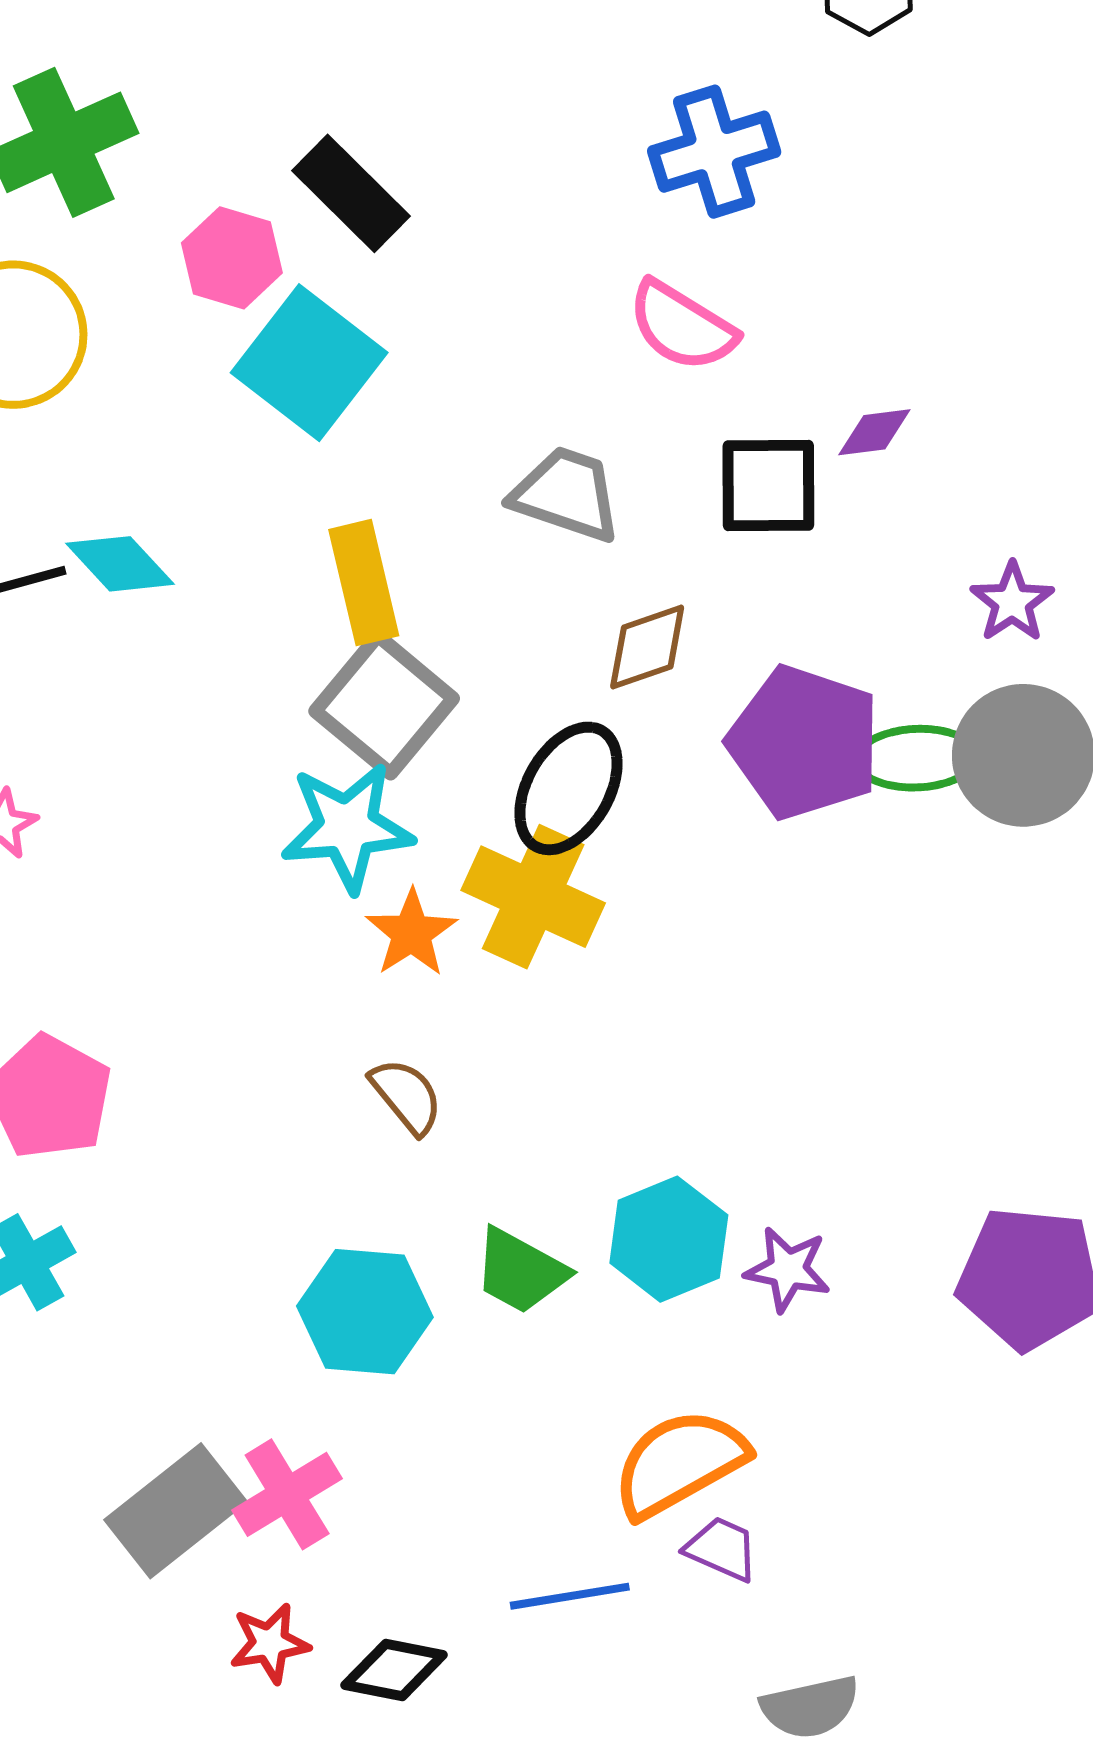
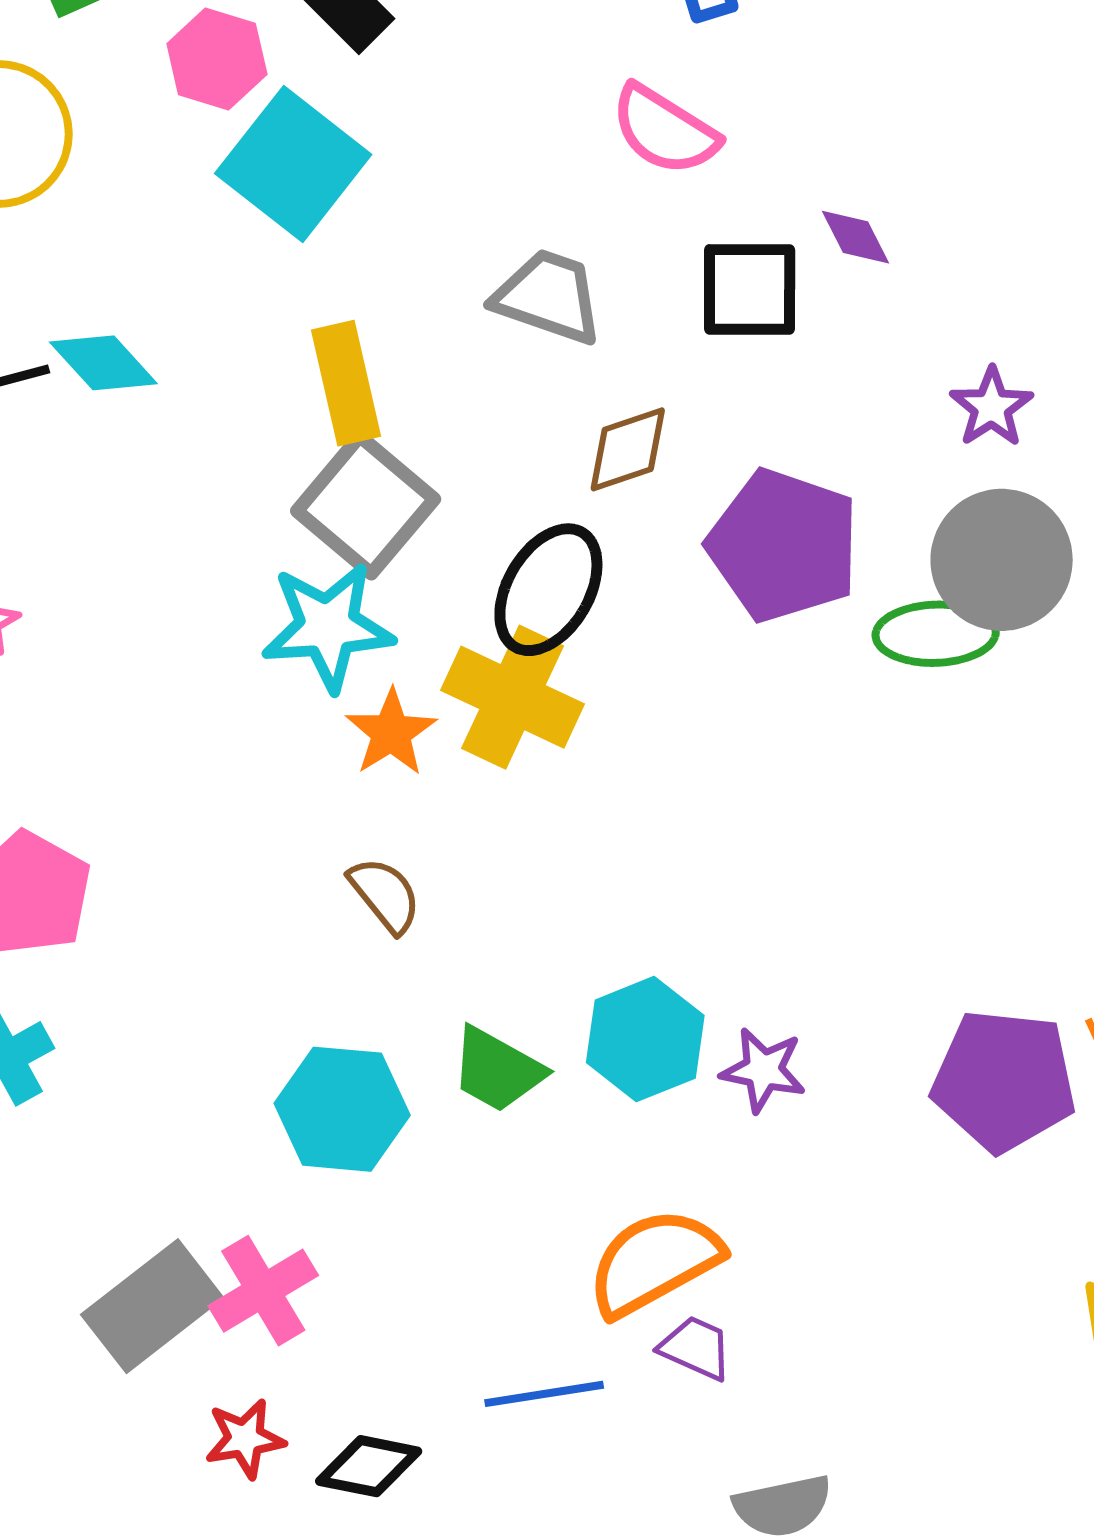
purple diamond: (874, 432) -> (855, 237), turned 70
green ellipse: (917, 758) -> (936, 634), moved

